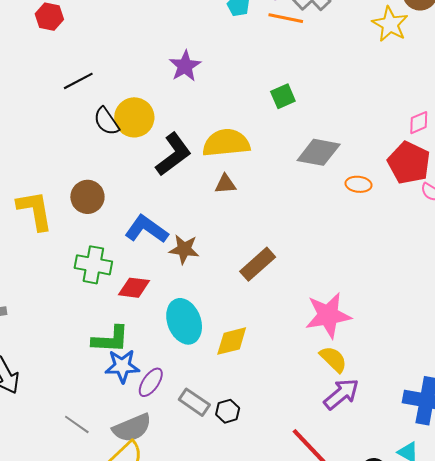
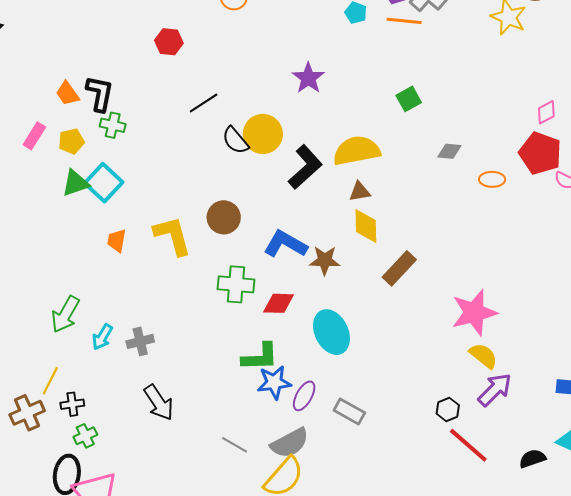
gray diamond: (319, 152) -> (449, 151), size x0.6
yellow diamond: (232, 341) -> (366, 226), moved, turned -72
black hexagon: (228, 411) -> (448, 409), moved

